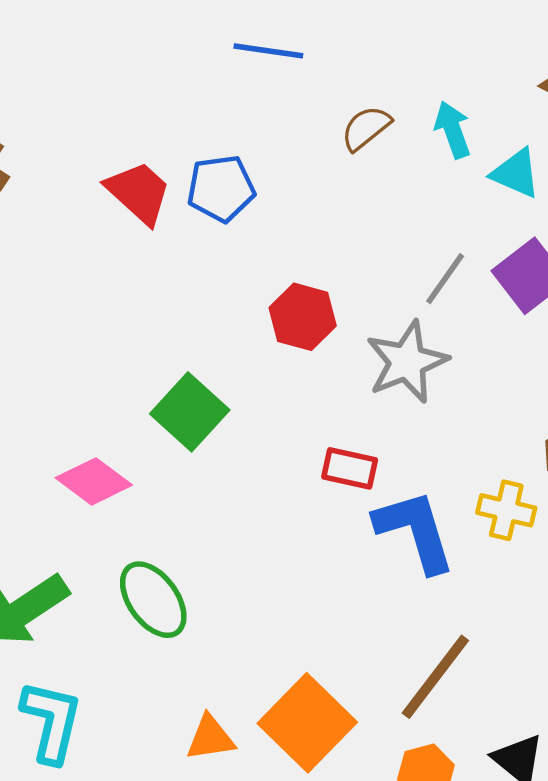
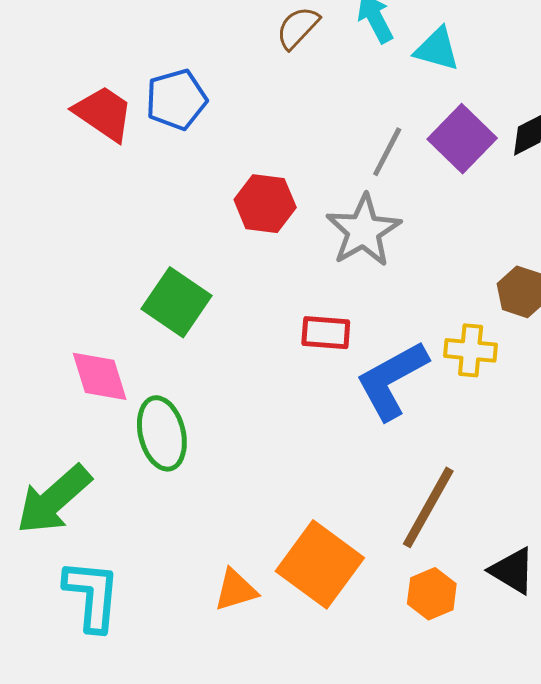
pink diamond: (94, 481) -> (100, 376), turned 44
blue L-shape: (415, 531) -> (392, 380), turned -94
green ellipse: (153, 600) -> (162, 433), moved, turned 30

